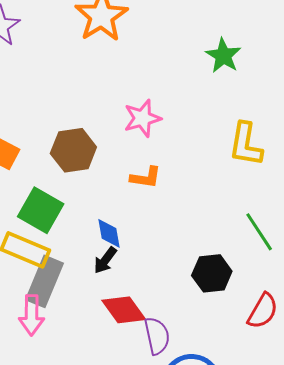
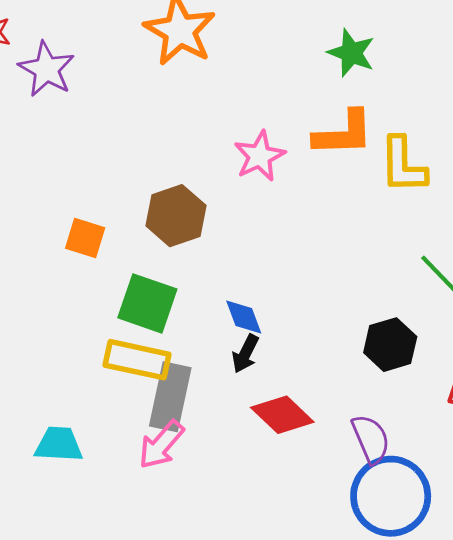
orange L-shape: (146, 177) -> (343, 133), moved, size x1.5
pink arrow: (32, 315) -> (161, 445), turned 51
purple semicircle: (157, 336) -> (371, 439), moved

